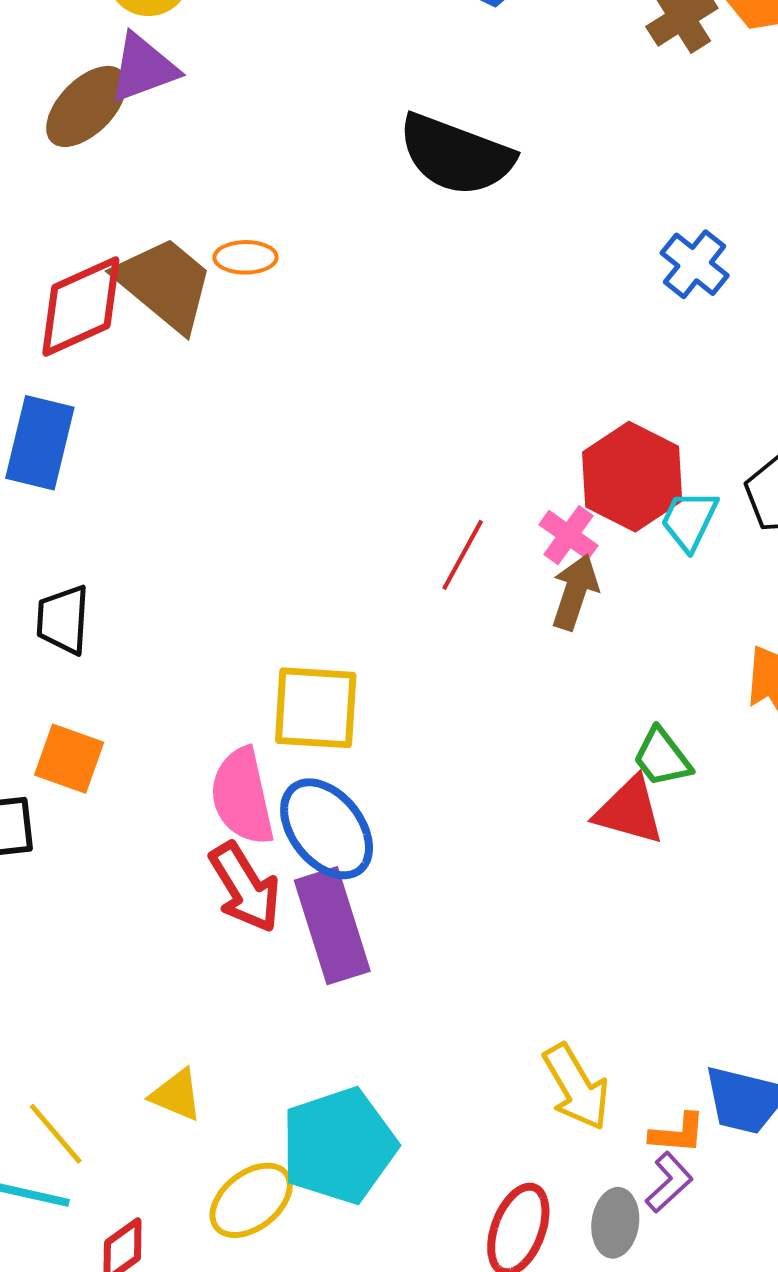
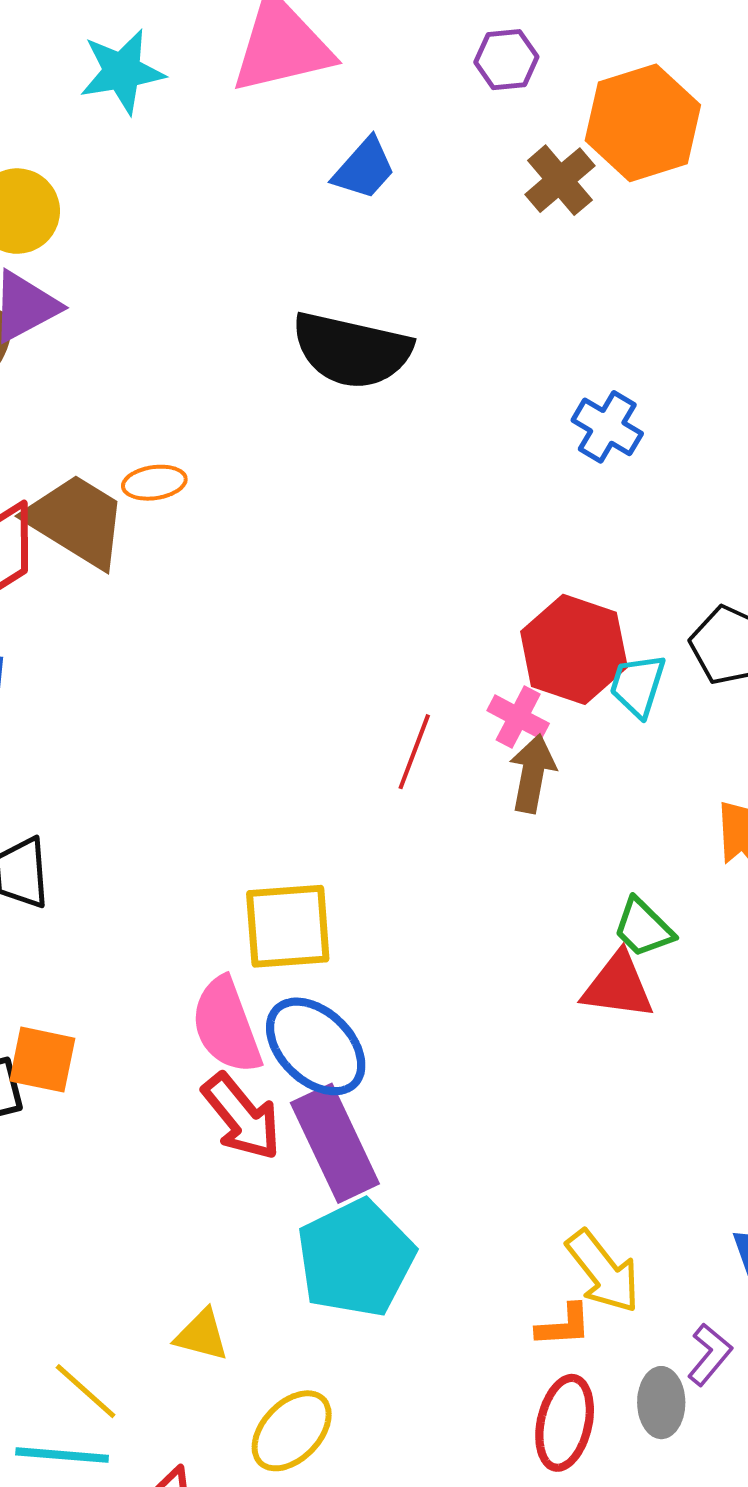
orange square: (69, 759) -> (42, 1060), moved
orange L-shape: (678, 1133) -> (564, 1325), moved
cyan pentagon: (339, 1146) -> (356, 1258), moved

